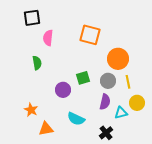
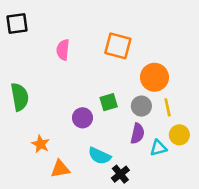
black square: (32, 18) -> (17, 24), moved
green semicircle: (37, 63) -> (20, 97), moved, size x1.5
black cross: (106, 133) -> (120, 174), moved

